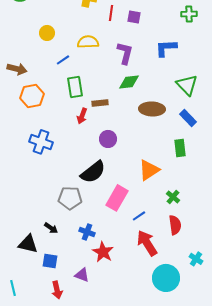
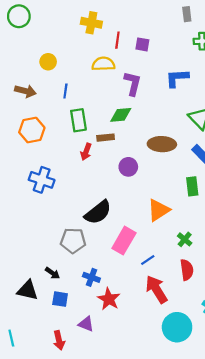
yellow semicircle: (88, 42) -> (103, 64), moved
blue line: (63, 60) -> (65, 91), turned -48
brown arrow: (17, 69) -> (25, 91), moved
green diamond: (129, 82) -> (121, 115), moved
purple circle: (108, 139) -> (128, 167), moved
blue square: (50, 261) -> (60, 299), moved

